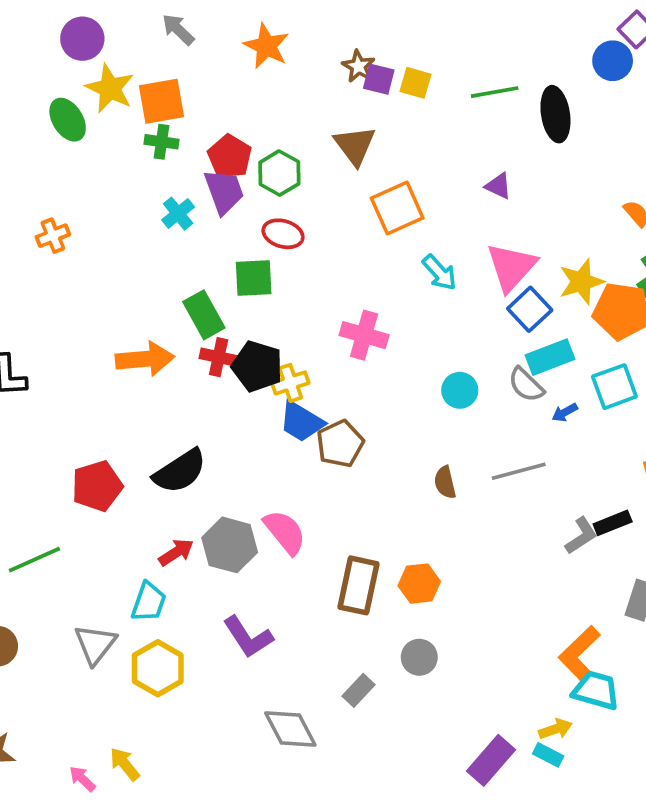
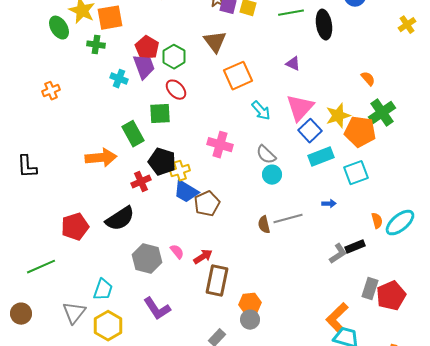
green cross: (162, 142) -> (96, 45), moved
cyan cross: (178, 214) -> (119, 79), turned -30
red ellipse: (283, 234) -> (176, 90), turned 30
red cross: (219, 357) -> (141, 182), moved, turned -36
gray semicircle: (526, 385) -> (266, 155), moved
blue arrow: (565, 412) -> (329, 204), moved, turned -152
gray line: (519, 471) -> (288, 219), moved
pink semicircle: (285, 532) -> (177, 252), size x0.6
red arrow: (176, 552) -> (203, 257), moved
orange hexagon: (419, 584) -> (250, 304), moved

